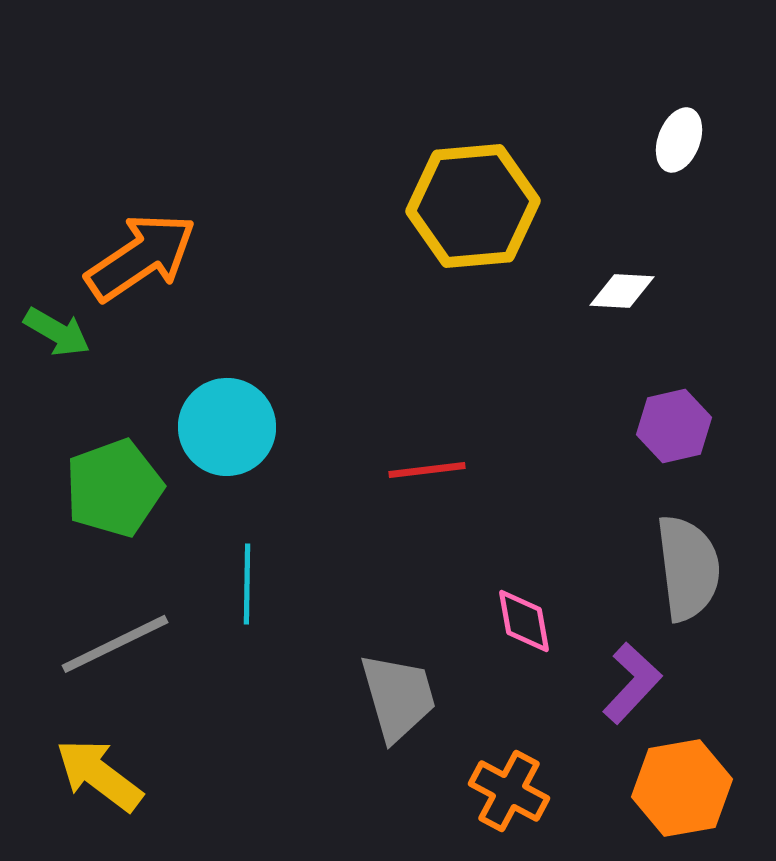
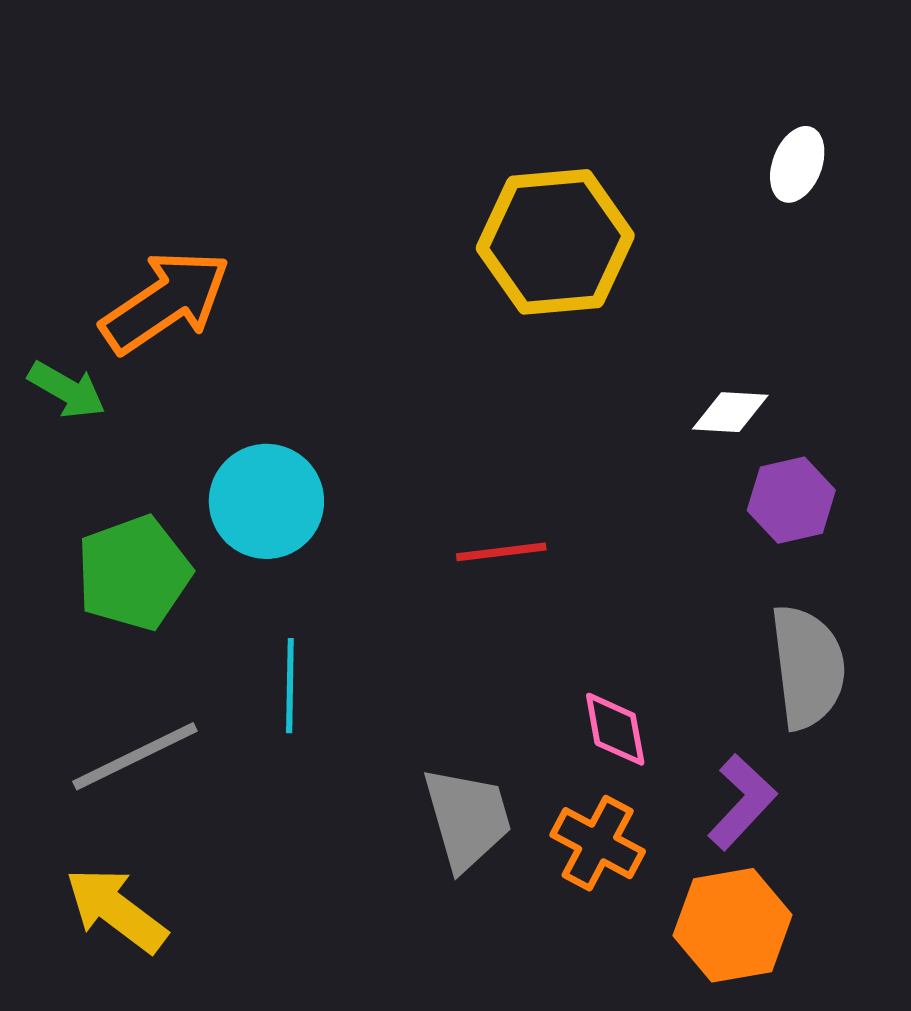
white diamond: (622, 291) -> (730, 412), moved
orange hexagon: (682, 788) -> (733, 925), moved
orange cross: (509, 791) -> (598, 843), moved

